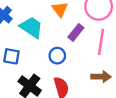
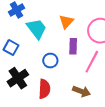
purple rectangle: (76, 32) -> (73, 46), turned -56

